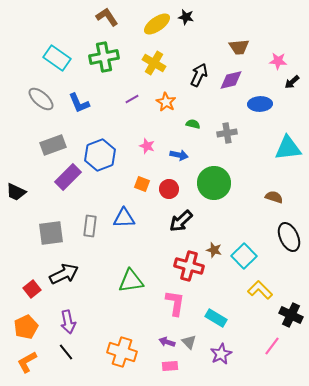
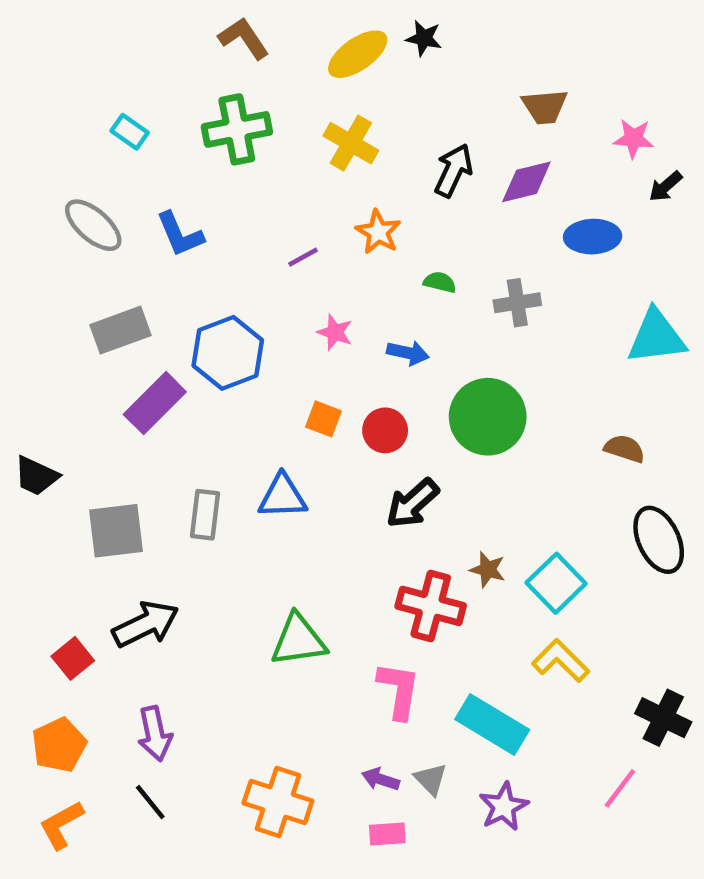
cyan rectangle: (57, 58) -> (130, 132), size x0.6
purple line: (132, 99) -> (303, 257), moved
black trapezoid: (16, 192) -> (36, 476), moved
yellow L-shape: (260, 290) -> (561, 661), moved
cyan rectangle: (216, 318) -> (492, 725), size x1.4

